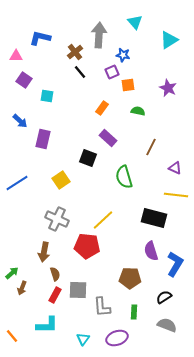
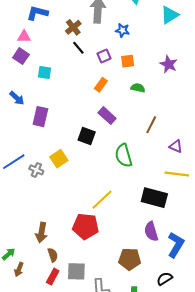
pink triangle: (16, 56) -> (24, 37), moved
purple square: (112, 72) -> (104, 56), moved
gray cross: (57, 219) -> (36, 170), moved, size x0.6

